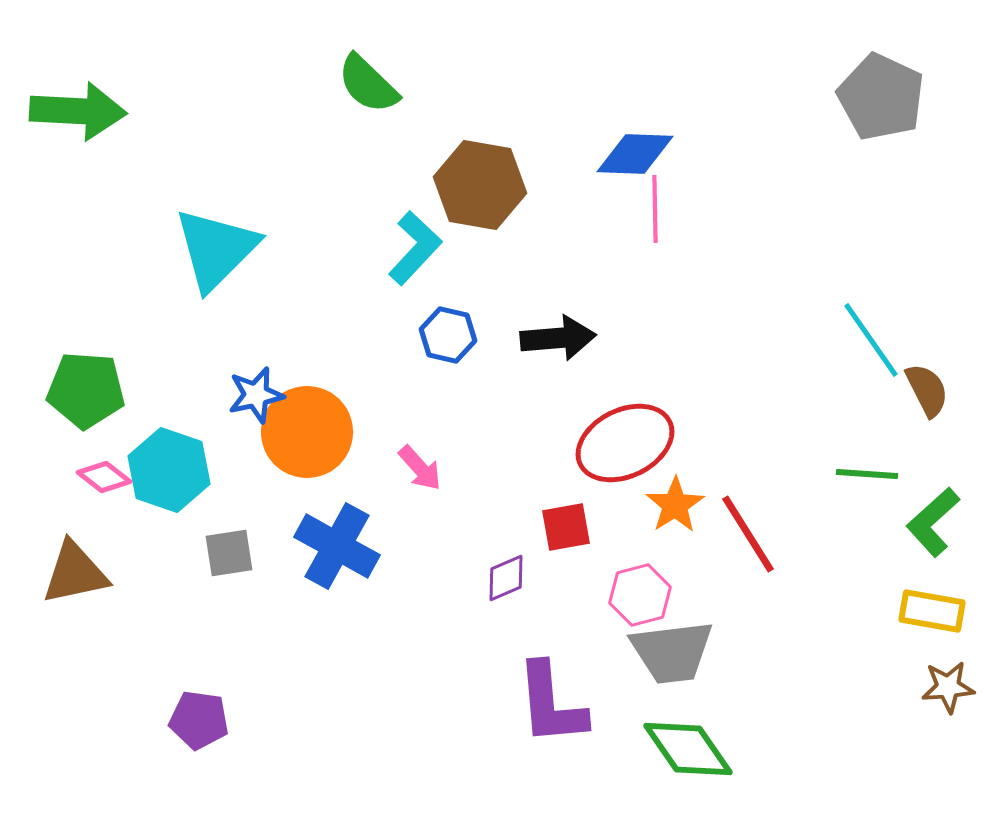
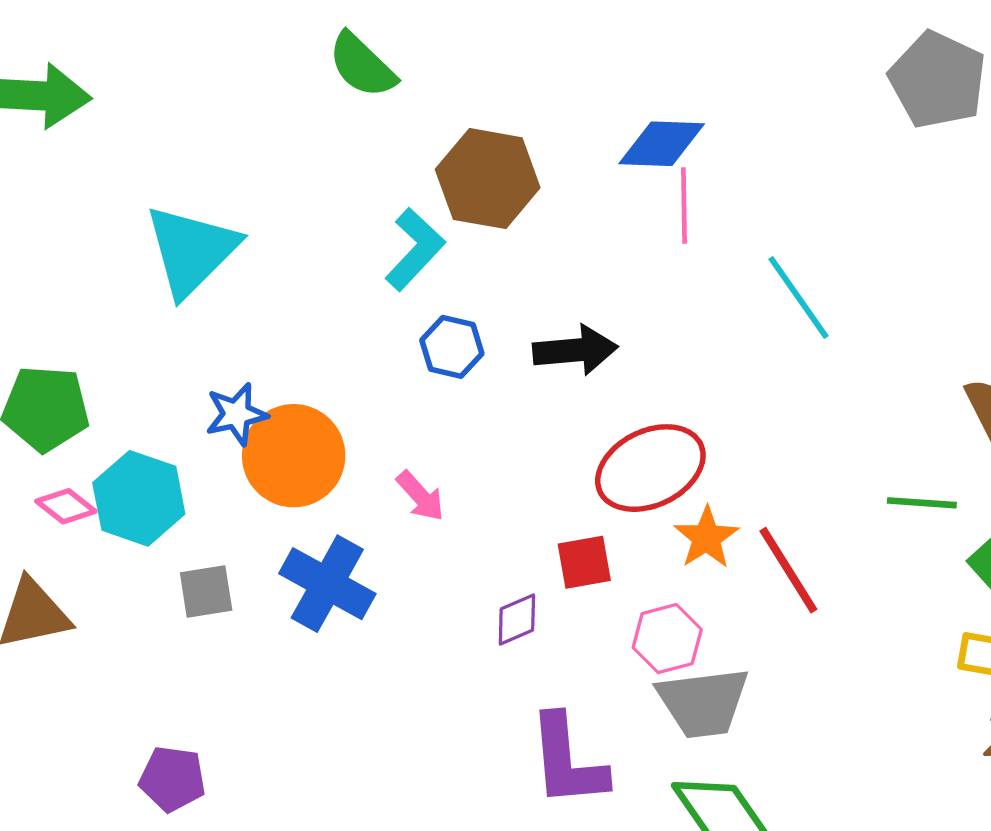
cyan line: (871, 340) -> (798, 298), moved

